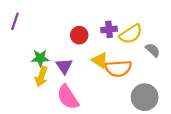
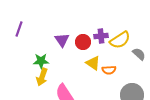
red circle: (79, 35) -> (83, 42), moved
purple triangle: (64, 66) -> (62, 40), moved
orange semicircle: (118, 68) -> (109, 70), size x0.6

